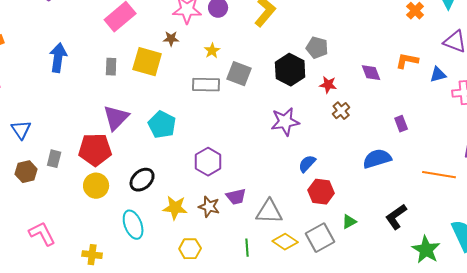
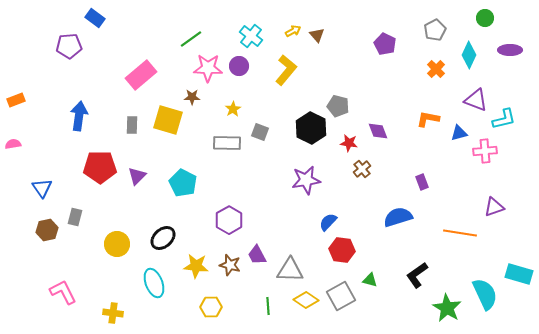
purple diamond: (371, 73) -> (378, 131), moved
gray square: (239, 74) -> (260, 132), size x0.7
purple triangle: (116, 118) -> (137, 176), size x0.7
red pentagon: (95, 150) -> (100, 167), moved
purple trapezoid: (236, 197) -> (257, 255), turned 75
green triangle: (349, 222) -> (370, 280), turned 42

